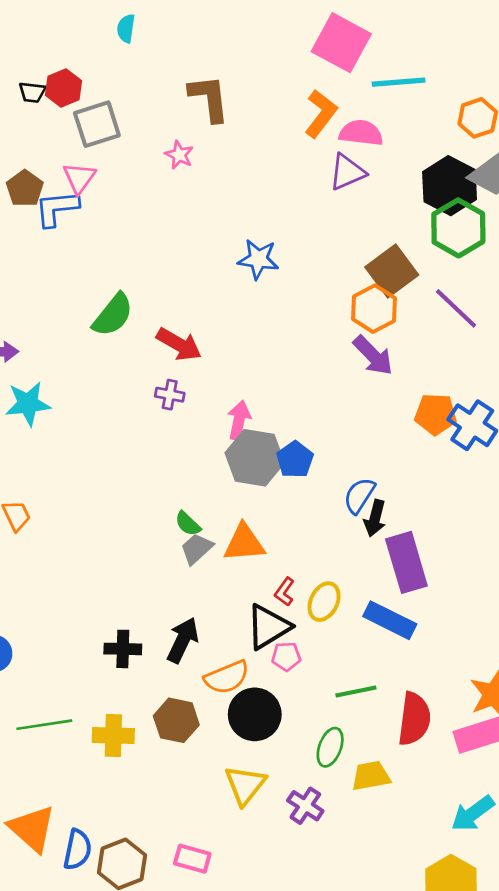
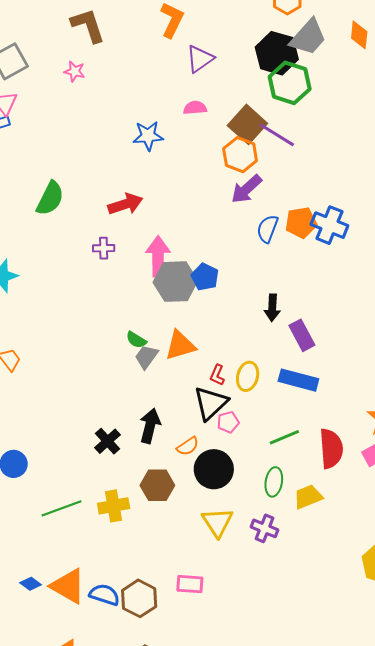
pink semicircle: (361, 133) -> (195, 108), moved, size x0.7
purple line: (456, 308) -> (277, 135), moved
red arrow: (179, 344) -> (125, 204), moved, turned -36
purple arrow: (373, 356) -> (246, 189), turned 104
pink arrow: (239, 420) -> (158, 256), size x1.4
blue semicircle: (359, 496) -> (267, 229), moved
purple rectangle: (406, 562) -> (302, 335), size x0.7
black cross: (123, 649) -> (107, 441), turned -32
orange semicircle: (227, 677) -> (188, 446), size x0.7
blue semicircle: (77, 850) -> (104, 595), turned -72

